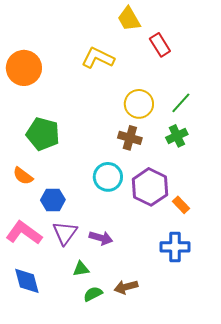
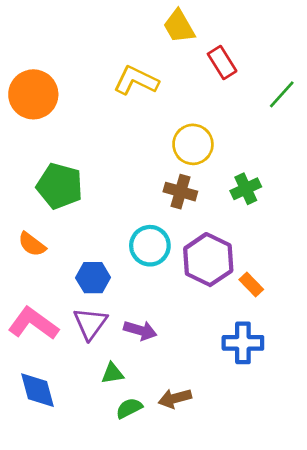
green line: (181, 103) -> (282, 94), moved
blue hexagon: (53, 200) -> (93, 278), moved

